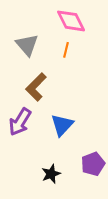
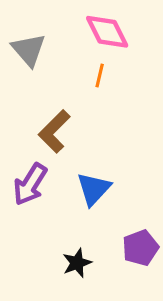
gray triangle: (27, 45) -> (29, 50), moved

